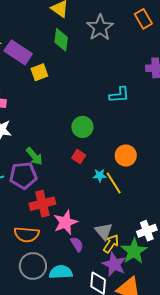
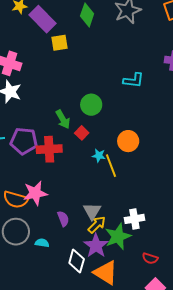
green arrow: (34, 156) -> (63, 119), moved
red cross: (42, 204) -> (49, 149), moved
pink star: (65, 222) -> (35, 193), moved
cyan semicircle: (61, 272) -> (42, 243), size x0.6

